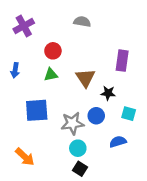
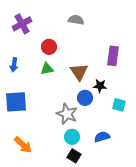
blue square: (37, 110) -> (16, 102), moved
blue circle: (96, 116) -> (85, 98), moved
gray star: (72, 123) -> (67, 114), turned 30
blue semicircle: (118, 142) -> (102, 137), moved

